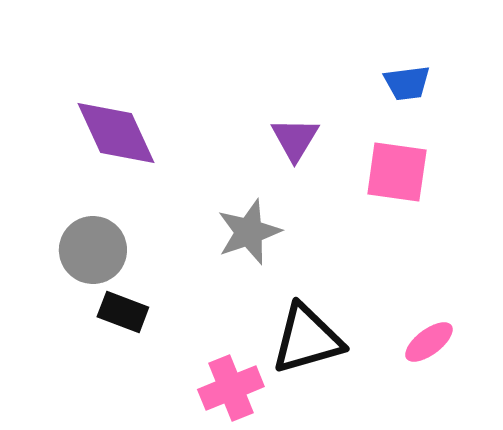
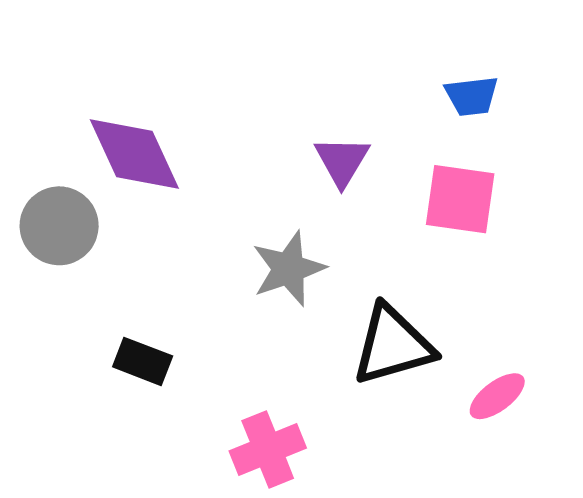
gray circle: (93, 250) -> (59, 226), moved
black triangle: (307, 339) -> (393, 345), moved

